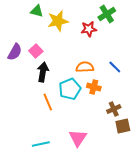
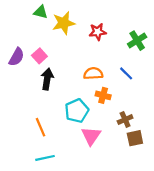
green cross: (107, 14) -> (137, 41), moved
cyan pentagon: (70, 89) -> (77, 111), moved
orange line: (48, 102) -> (41, 127), moved
pink triangle: (78, 138) -> (91, 136), moved

